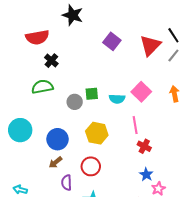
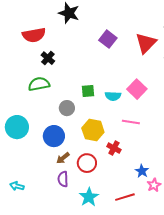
gray circle: (75, 102) -> (67, 108), moved
pink line: (135, 125) -> (131, 122), turned -72
red cross: (144, 146) -> (114, 148), moved
brown arrow: (55, 162) -> (63, 158), moved

